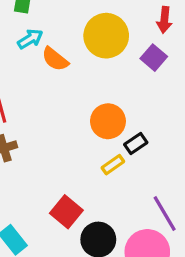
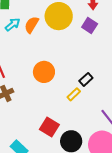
orange semicircle: (55, 59) -> (32, 25), moved, turned 90
orange circle: (108, 121) -> (44, 72), moved

